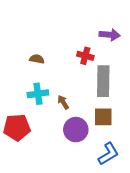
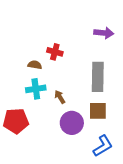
red cross: (85, 56) -> (55, 52), moved
brown semicircle: (37, 59) -> (35, 65), moved

